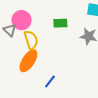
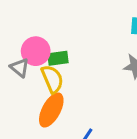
green rectangle: (60, 23) -> (58, 58), moved

